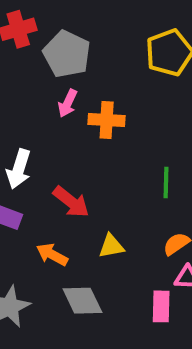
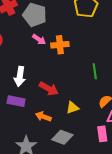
pink arrow: (68, 103) -> (39, 39), turned -72
gray diamond: (82, 301) -> (62, 137), turned -35

